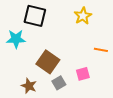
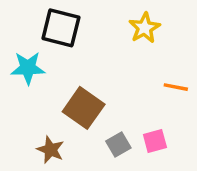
pink square: (83, 74) -> (155, 141), moved
gray square: (59, 83) -> (118, 144), moved

